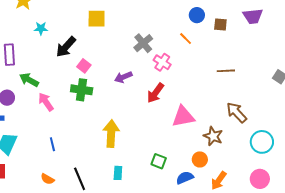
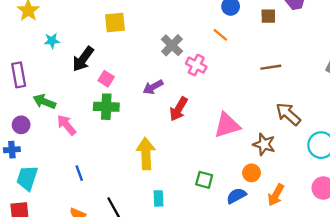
brown square: (220, 24) -> (268, 16), moved
red arrow: (155, 93) -> (179, 109), moved

